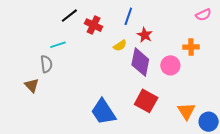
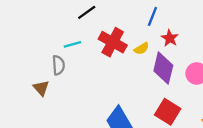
red cross: (94, 25) -> (113, 42), moved, size x1.4

